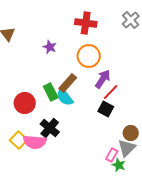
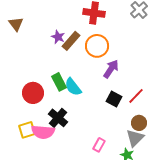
brown rectangle: (68, 83) -> (71, 41), moved
red line: (111, 92) -> (136, 96), moved
yellow square: (19, 140) -> (27, 130), turned 30
pink rectangle: (112, 155) -> (99, 145), moved

